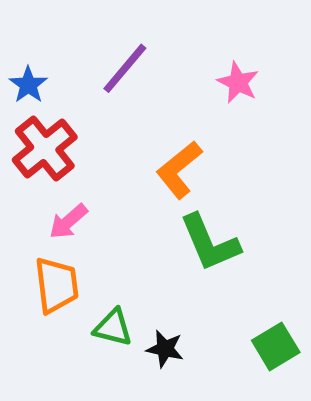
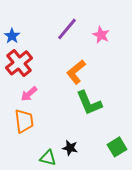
purple line: (125, 68) -> (67, 29), moved
green triangle: (113, 328) -> (48, 158), moved

